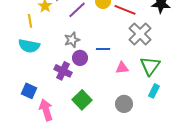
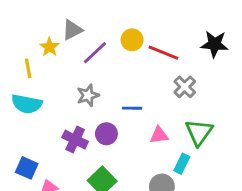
gray cross: (140, 34) -> (185, 87), size x0.7
purple circle: (80, 58) -> (106, 134), moved
cyan rectangle: (154, 91) -> (182, 164), moved

